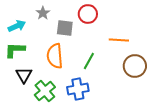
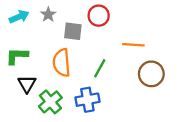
cyan arrow: (17, 26) -> (19, 17), moved

